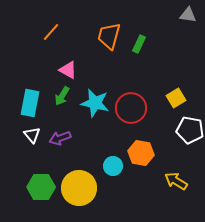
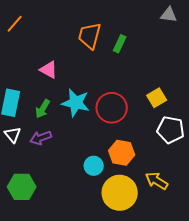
orange line: (51, 32) -> (15, 24), moved
green arrow: (62, 96) -> (43, 109), moved
yellow circle: (79, 188) -> (120, 193), moved

